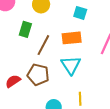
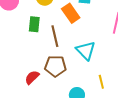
orange rectangle: (72, 38) -> (71, 13), moved, turned 72
brown line: (43, 45) -> (55, 36), turned -30

